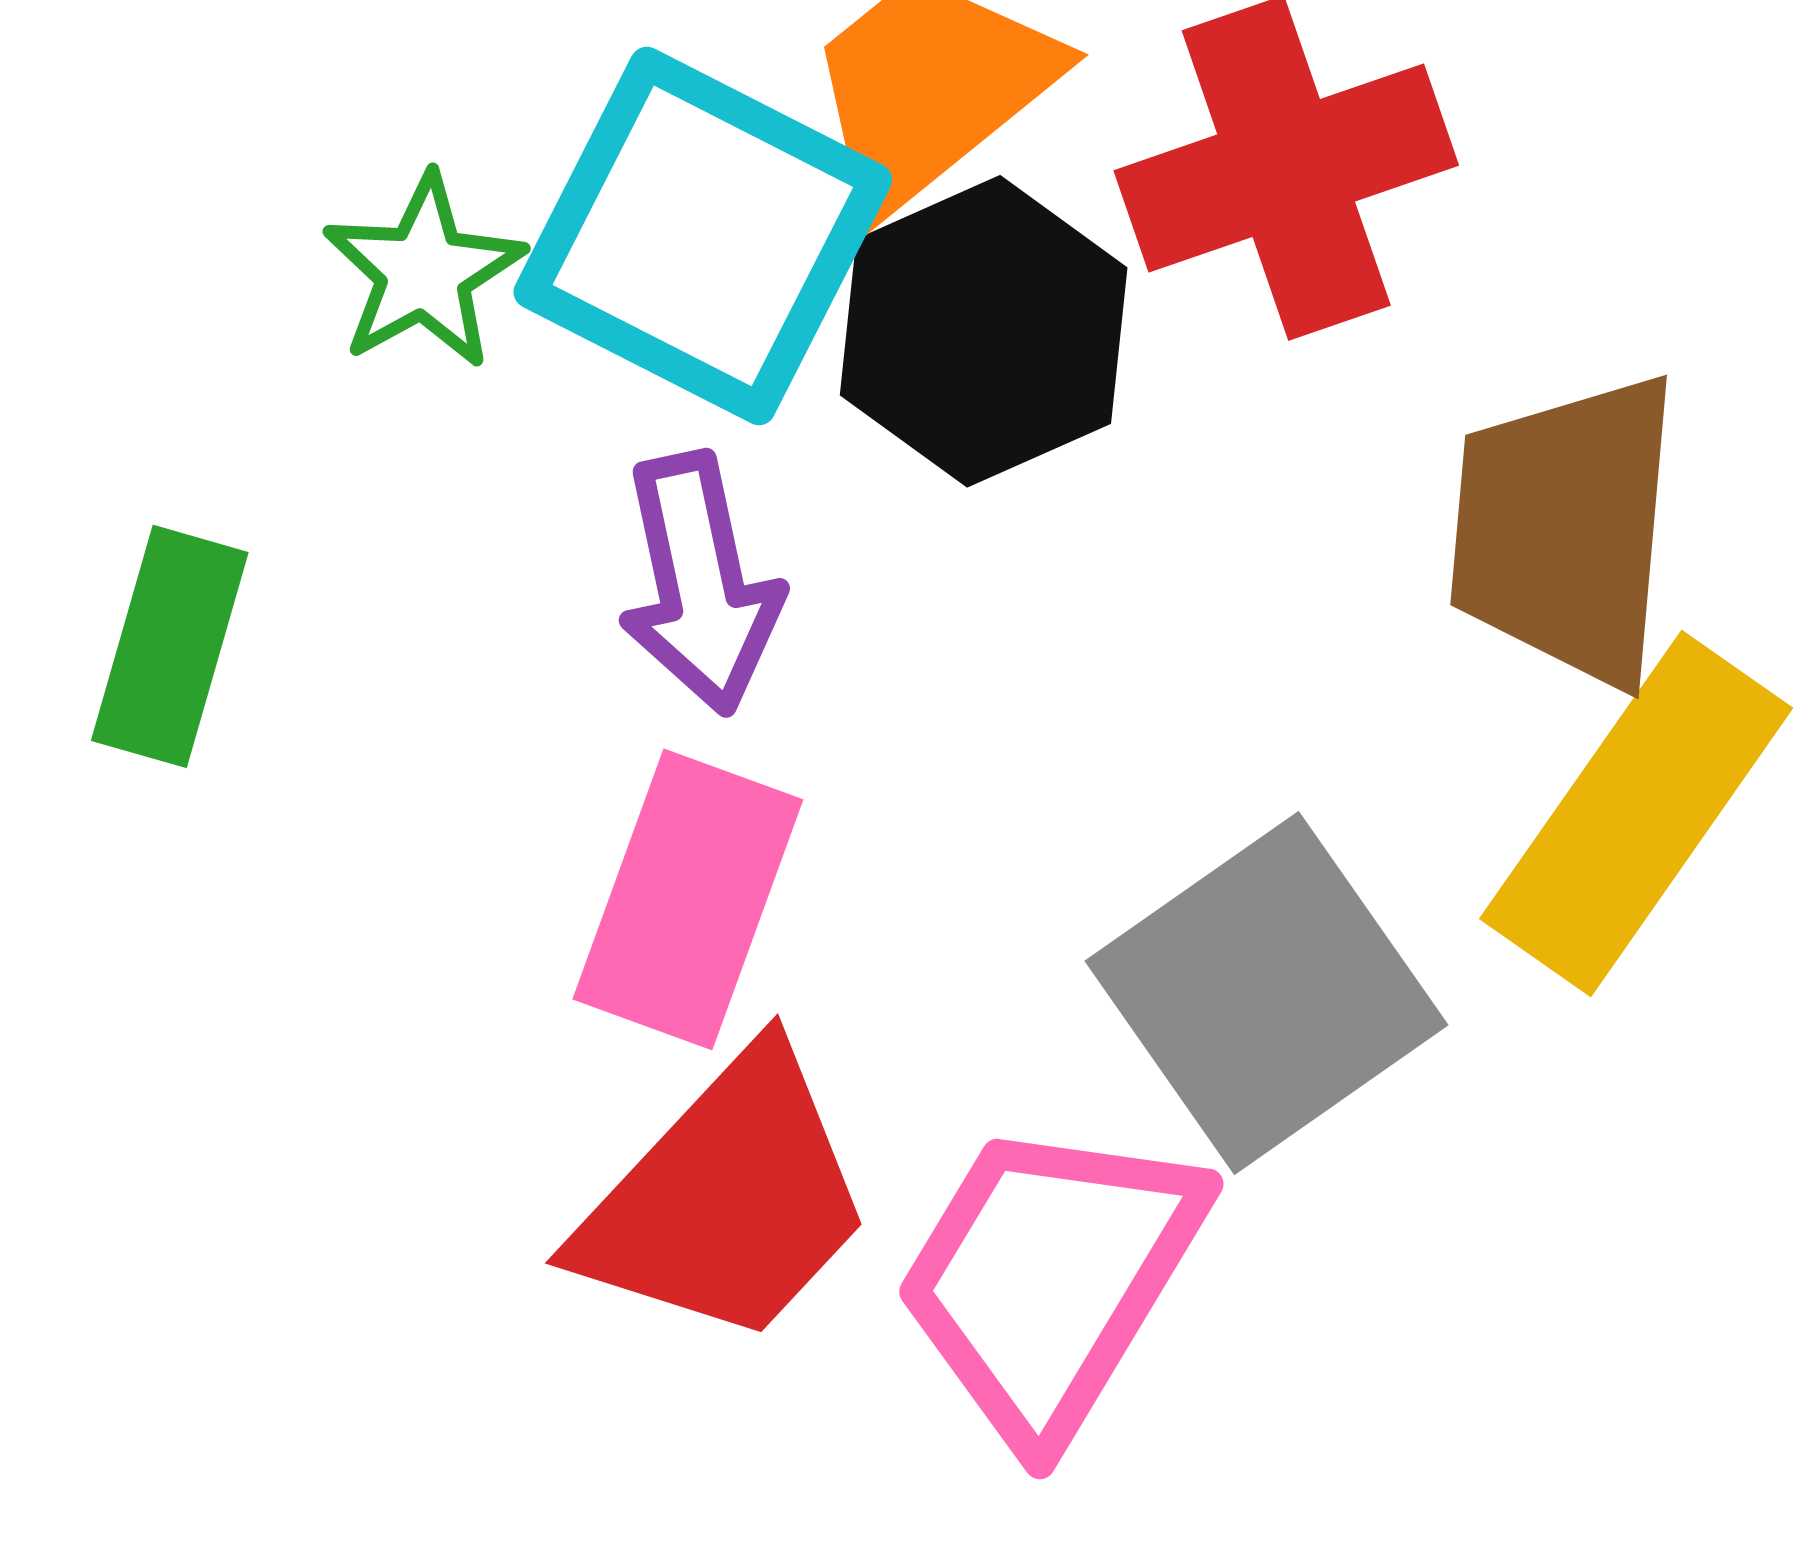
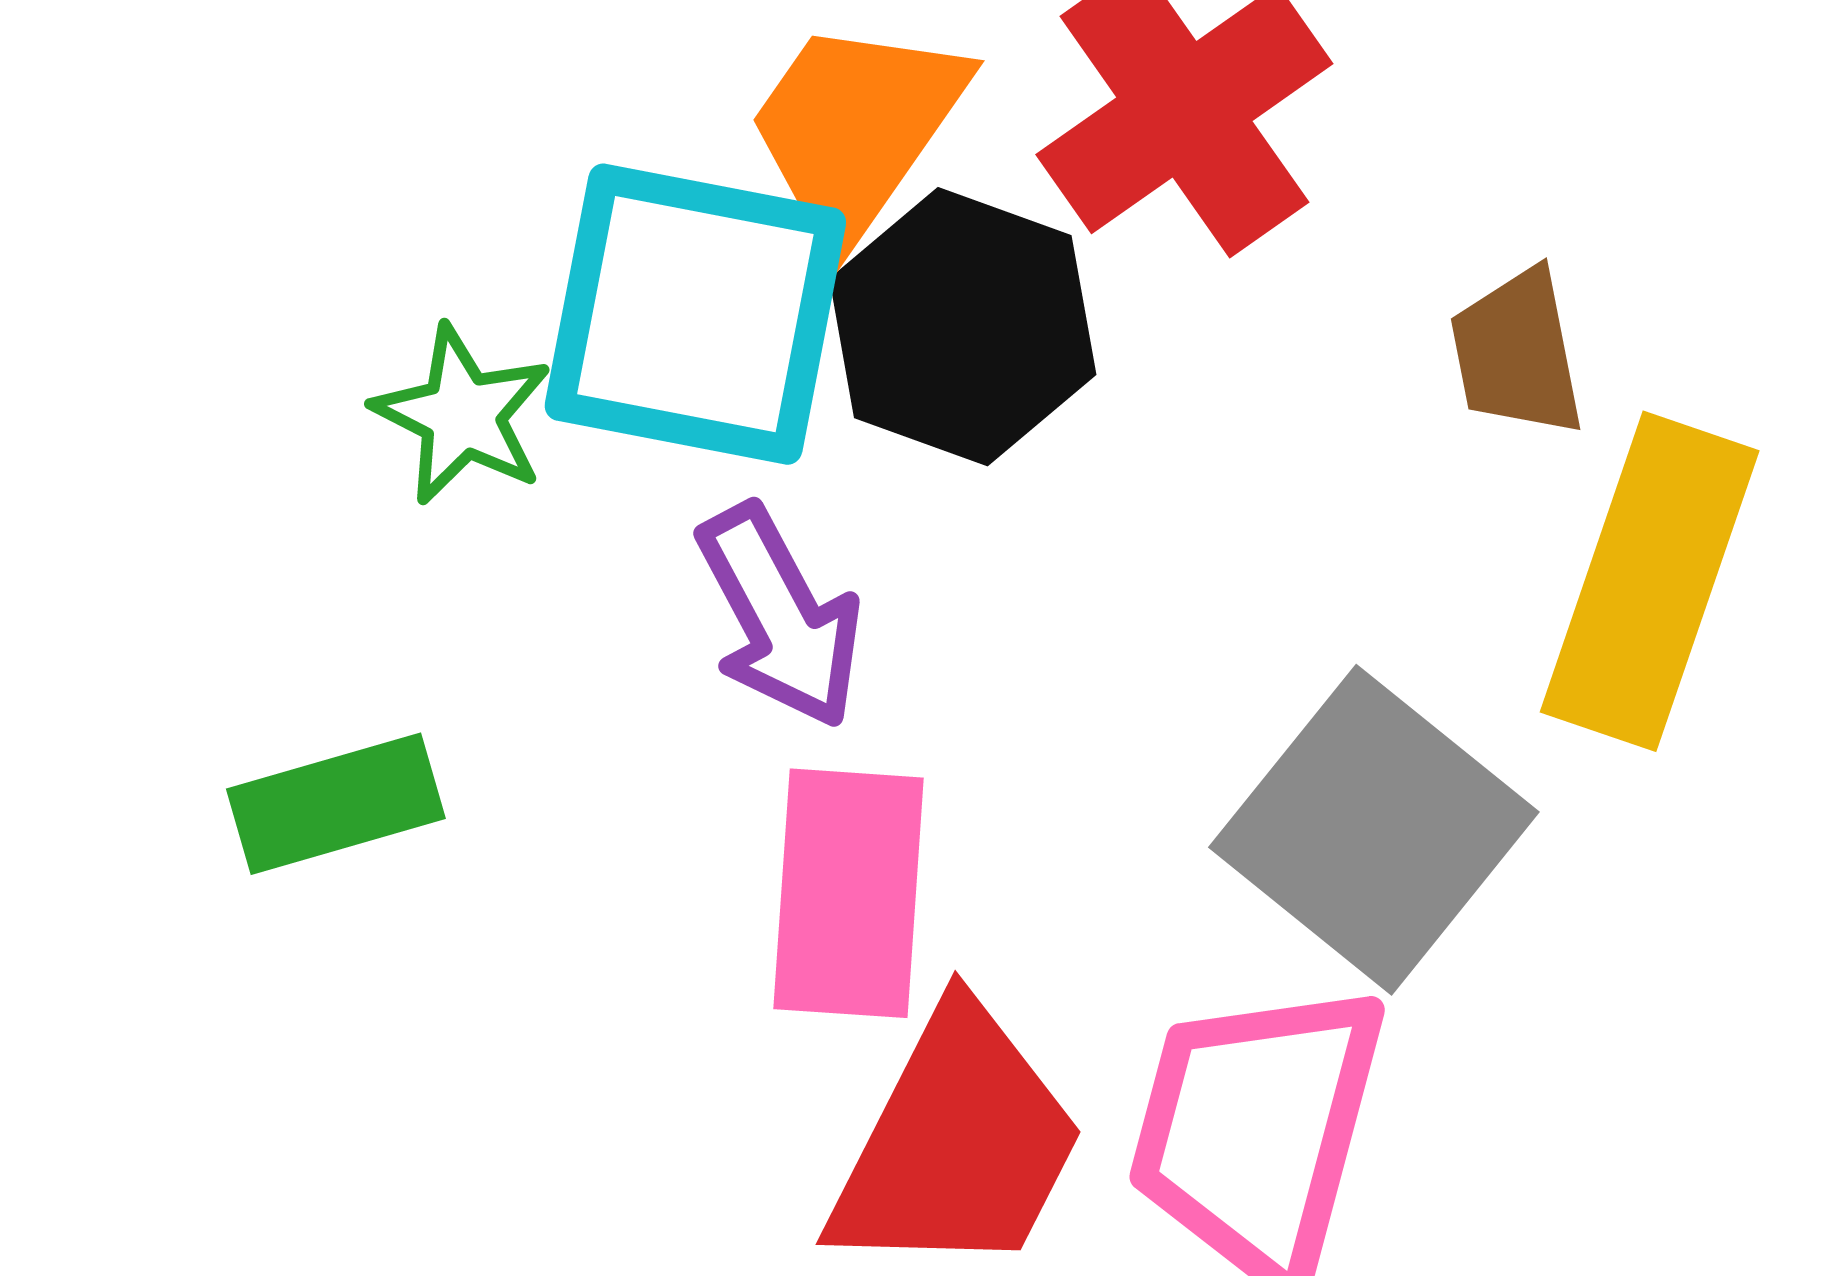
brown trapezoid: (1565, 529) -> (1517, 353), size x0.6
green rectangle: (170, 646) -> (336, 804), turned 74

